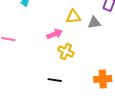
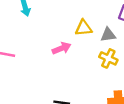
yellow cross: (66, 51) -> (108, 58), moved

